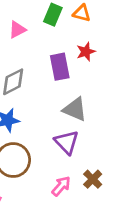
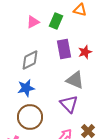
green rectangle: (53, 15) -> (56, 21), moved
red star: (86, 52) -> (85, 52), moved

